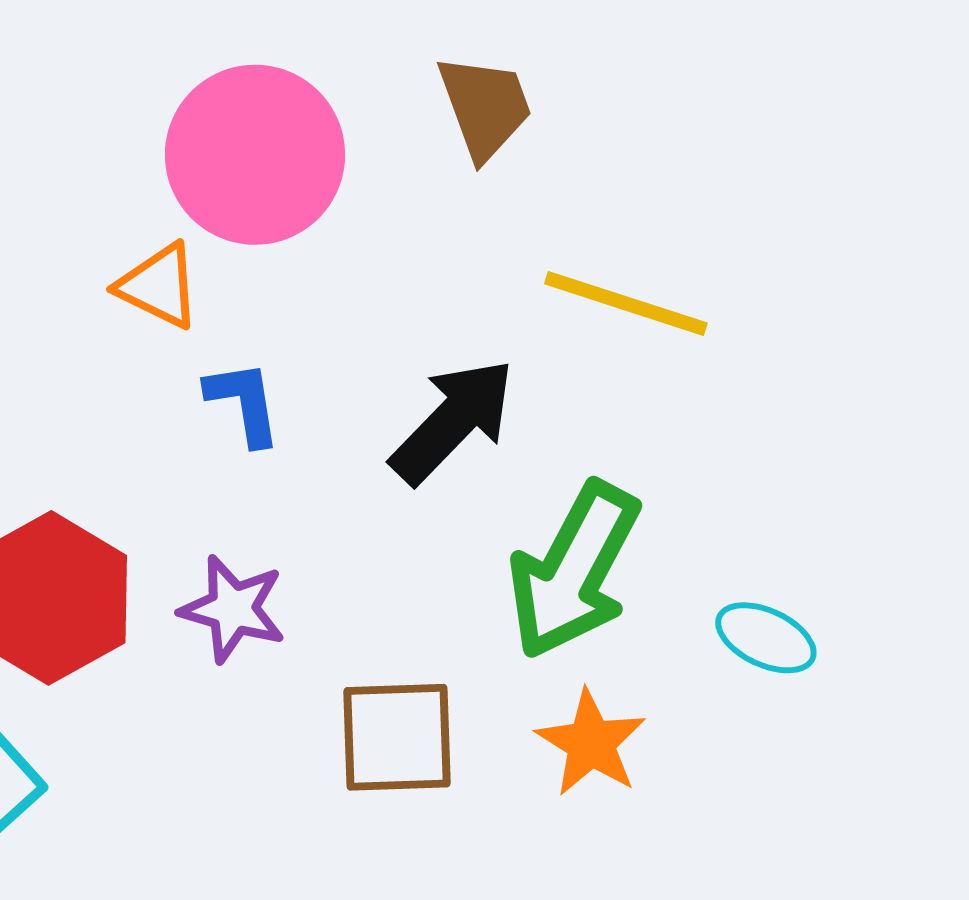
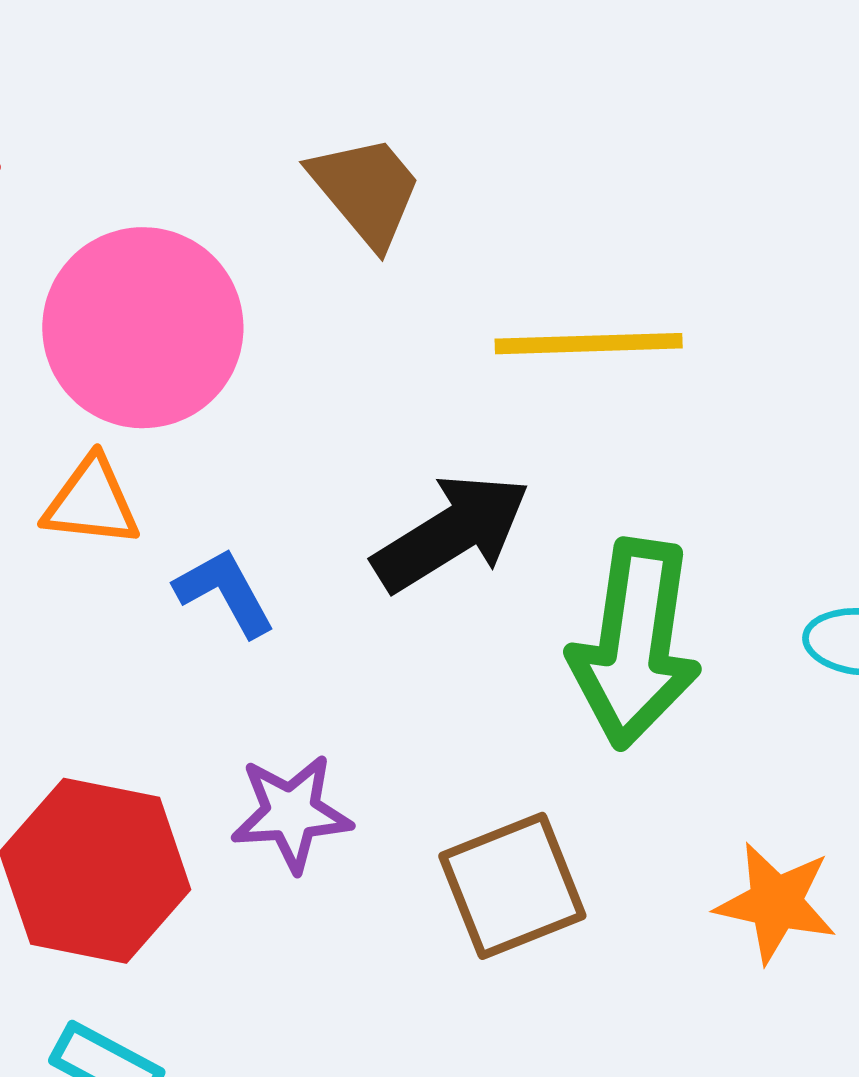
black arrow: (453, 421) -> (451, 533), turned 34
orange star: (591, 743) -> (776, 903), moved

